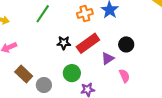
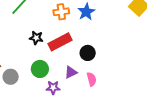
black circle: (126, 44) -> (88, 53), moved
purple triangle: (108, 58) -> (71, 72), moved

